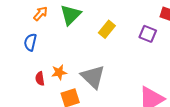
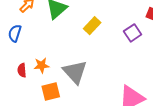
purple square: (148, 34) -> (133, 33), turned 30

